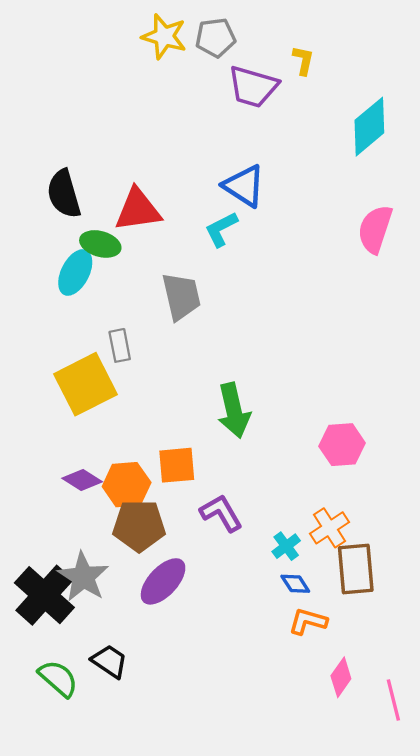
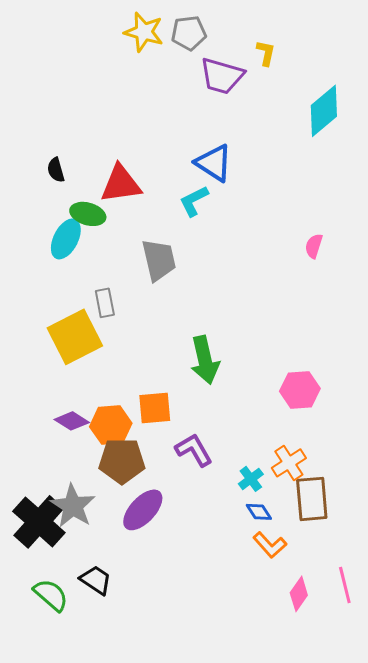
black semicircle: (64, 194) -> (56, 170), size x0.6
pink semicircle: (375, 229) -> (314, 246), moved, size x0.6
orange L-shape: (308, 621) -> (270, 545), turned -148
pink line: (393, 700) -> (345, 585), moved

